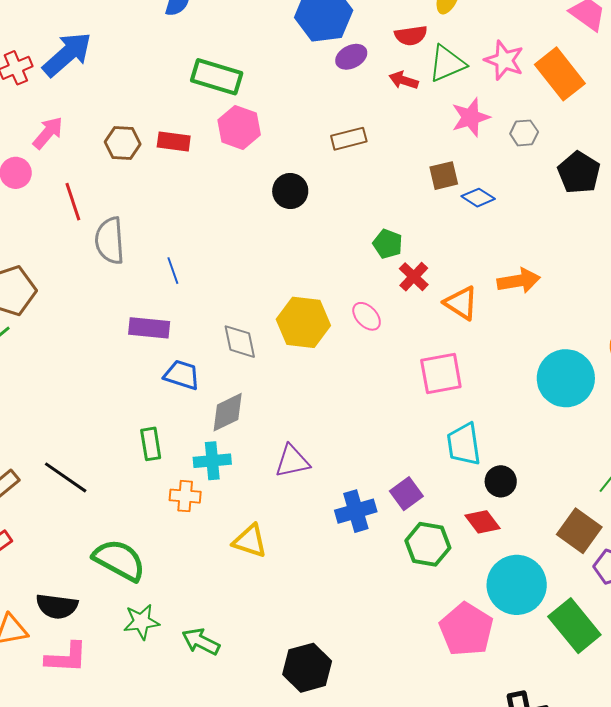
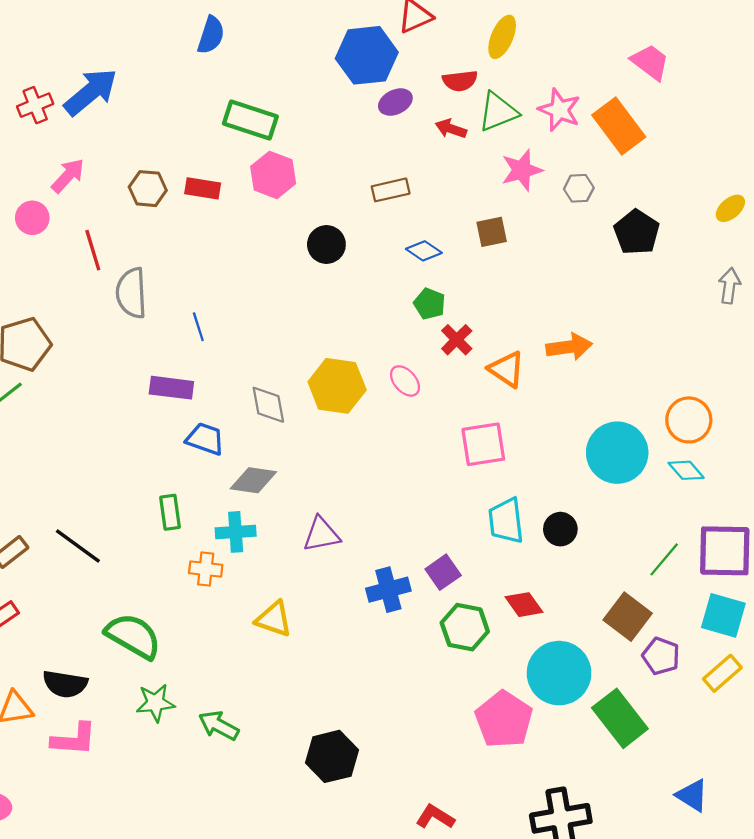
blue diamond: (478, 198) -> (424, 251), moved
gray diamond: (228, 412) -> (253, 480), turned 33
black circle: (501, 481) -> (560, 529), moved

